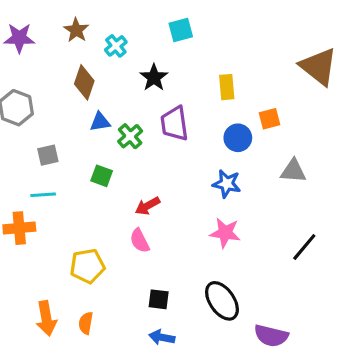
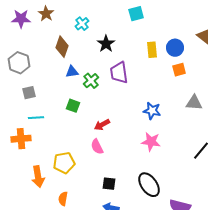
brown star: (76, 30) -> (46, 14), moved
cyan square: (181, 30) -> (136, 14), moved
blue circle: (238, 138) -> (175, 48), moved
gray square: (48, 155) -> (29, 93), moved
orange arrow: (46, 318) -> (38, 177), moved

